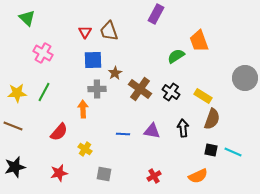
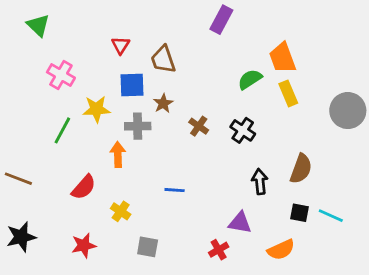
brown trapezoid: (109, 31) -> (163, 59), moved
brown cross: (140, 89) -> (199, 126), size x0.6
yellow star: (17, 93) -> (96, 109), moved
yellow rectangle: (203, 96) -> (288, 93), moved, turned 36
purple triangle: (152, 131) -> (240, 223), moved

